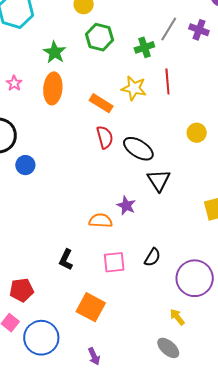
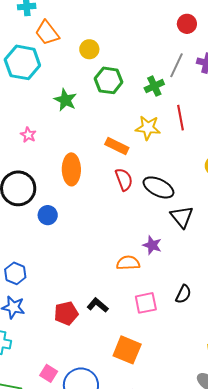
orange ellipse: (53, 88) -> (71, 169), moved
black L-shape: (66, 260) -> (98, 305), turned 110
red pentagon: (22, 290) -> (66, 313), moved

